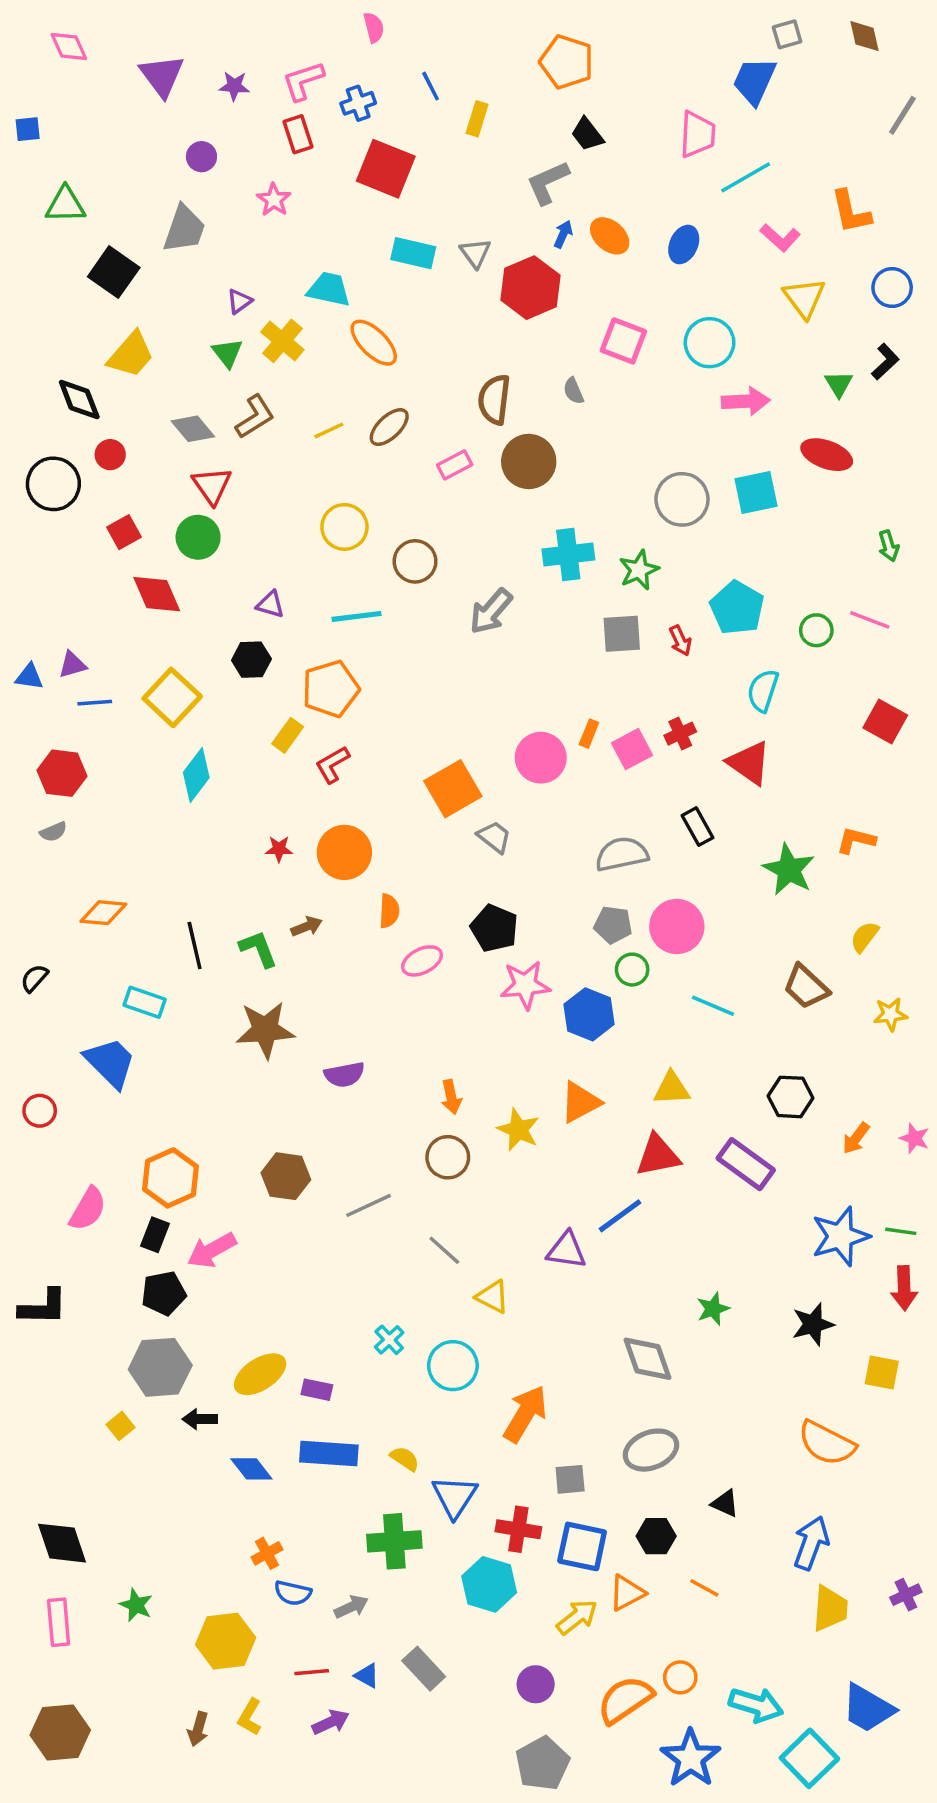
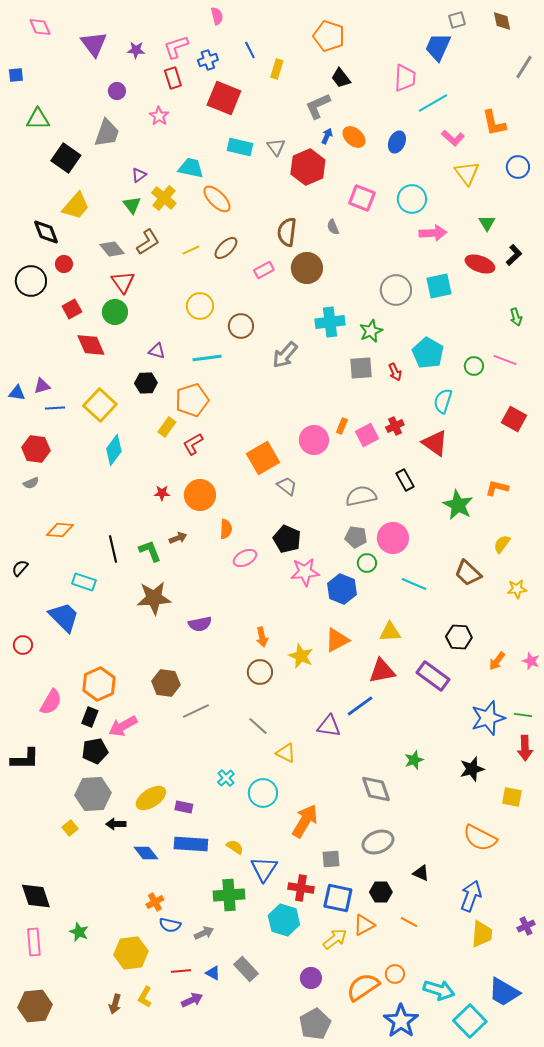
black L-shape: (885, 362) -> (514, 255), moved
gray line: (369, 1205) -> (196, 711), moved

